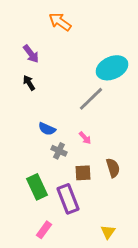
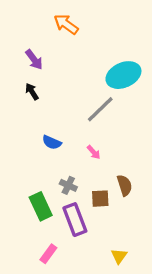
gray cross: (59, 151) -> (68, 185), moved
brown square: (83, 173) -> (100, 199), moved

